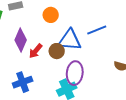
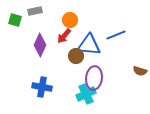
red arrow: (36, 51) -> (64, 36), moved
blue cross: (23, 82) -> (42, 87), turned 30

